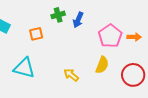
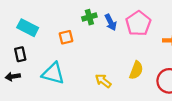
blue arrow: (78, 20) -> (111, 22), turned -49
pink pentagon: (110, 36) -> (138, 23), moved

